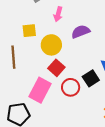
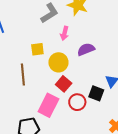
black square: (91, 78) -> (96, 93), turned -35

